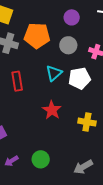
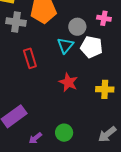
gray circle: (68, 45) -> (77, 27), moved
white pentagon: (80, 78) -> (91, 47), turned 30

